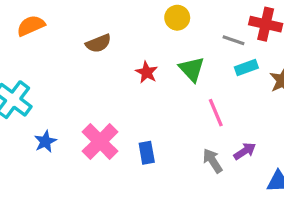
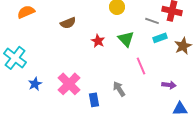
purple arrow: (245, 151) -> (169, 85), moved, turned 40
blue rectangle: (147, 153) -> (94, 100), moved
gray arrow: (213, 161) -> (119, 89), moved

